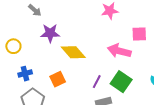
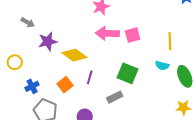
pink square: (139, 34) -> (133, 35), moved
pink arrow: (119, 51) -> (107, 33), moved
purple line: (97, 82) -> (90, 77), moved

